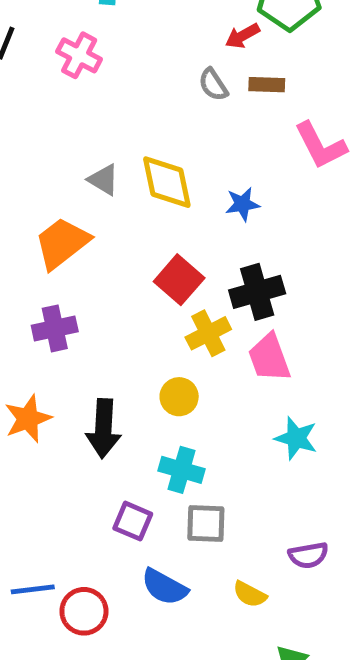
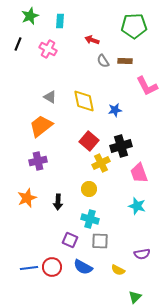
red arrow: (242, 36) -> (92, 40), moved, turned 48
gray triangle: (103, 180) -> (50, 97), moved
pink trapezoid: (269, 358) -> (139, 173), moved
black arrow: (103, 428) -> (58, 202), size x0.7
red circle: (84, 611) -> (52, 267), moved

